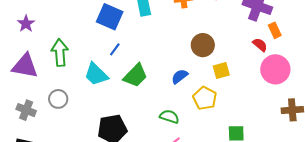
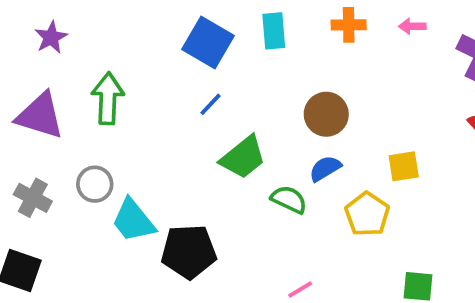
brown circle: (203, 45) -> (326, 114), moved
cyan trapezoid: (96, 74) -> (133, 221), moved
green semicircle: (169, 117) -> (289, 199), moved

